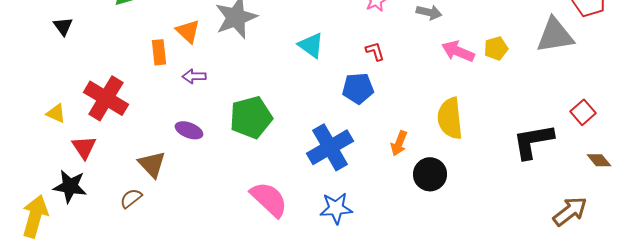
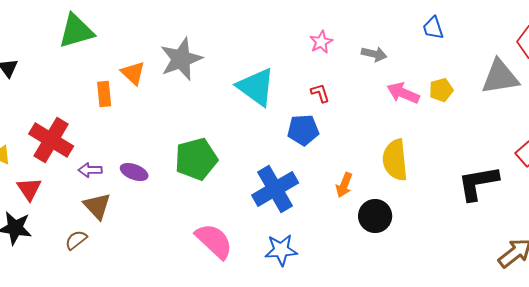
cyan triangle: (311, 45) -> (256, 87), size x1.5
purple arrow: (194, 76) -> (90, 170), moved

